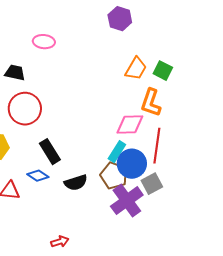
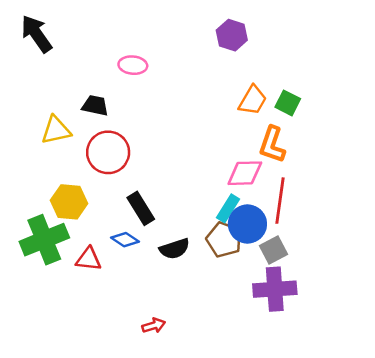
purple cross: (127, 201) -> (275, 289), moved, turned 32

